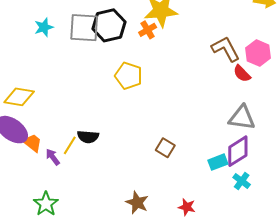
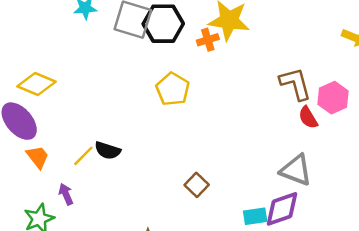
orange trapezoid: (32, 143) -> (38, 157), moved
purple arrow: (53, 157) -> (66, 194), moved

